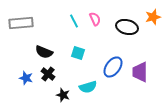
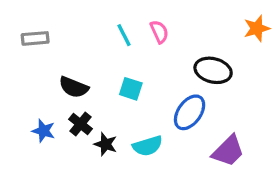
gray rectangle: (21, 23) -> (35, 38), size x0.7
black ellipse: (127, 27) -> (213, 70), moved
purple trapezoid: (140, 72) -> (228, 151), moved, turned -135
black star: (63, 95) -> (106, 144), moved

